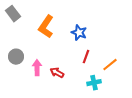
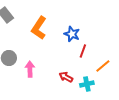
red line: (86, 57) -> (83, 51), moved
red arrow: (57, 73) -> (66, 77), moved

